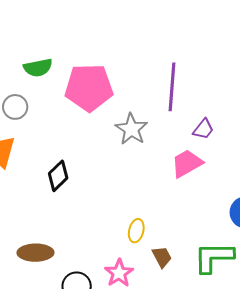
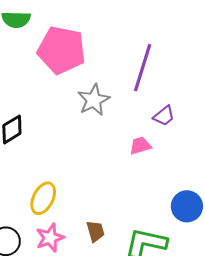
pink trapezoid: (187, 163) -> (140, 146), size x0.7
yellow ellipse: (136, 231) -> (43, 198), moved, size x1.4

